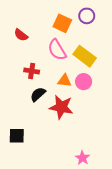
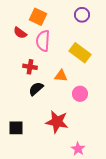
orange square: (62, 23) -> (38, 17), moved
pink semicircle: (57, 50) -> (43, 41), moved, turned 35
pink circle: (84, 82) -> (80, 94), moved
red star: (61, 107) -> (57, 122), moved

